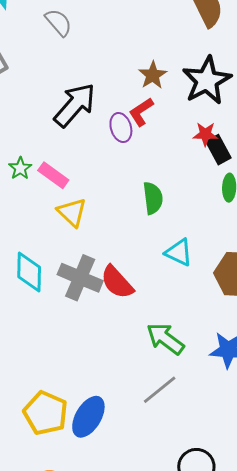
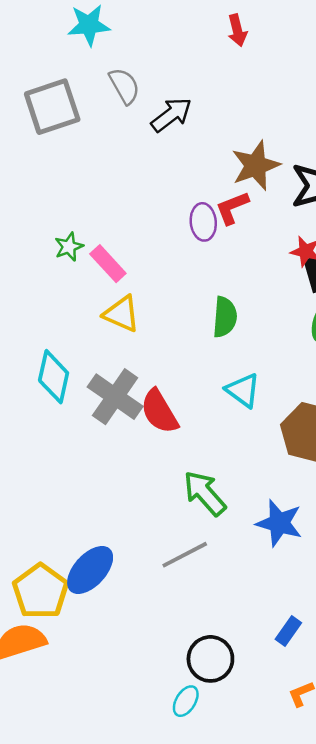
gray semicircle: (58, 22) -> (124, 86), moved
brown star: (153, 75) -> (256, 166), size x1.4
black arrow: (75, 105) -> (171, 115), moved, size x0.7
yellow triangle: (72, 212) -> (122, 314), turned -32
yellow pentagon: (46, 413) -> (40, 591), moved

